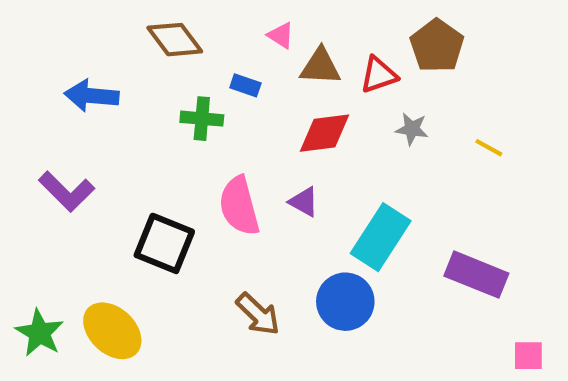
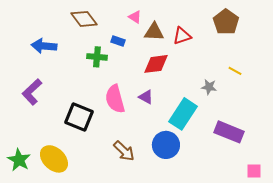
brown pentagon: (437, 46) -> (226, 22), moved
gray star: (412, 129) -> (209, 87), moved
purple L-shape: (67, 191) -> (32, 92), turned 92

